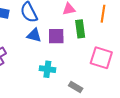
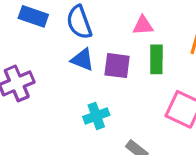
cyan cross: (47, 69) -> (96, 116), turned -35

